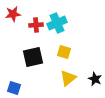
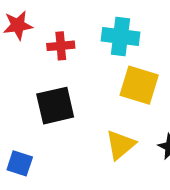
cyan cross: (57, 23) -> (120, 37), moved, turned 30
yellow square: (64, 52) -> (139, 85), moved, size x1.5

